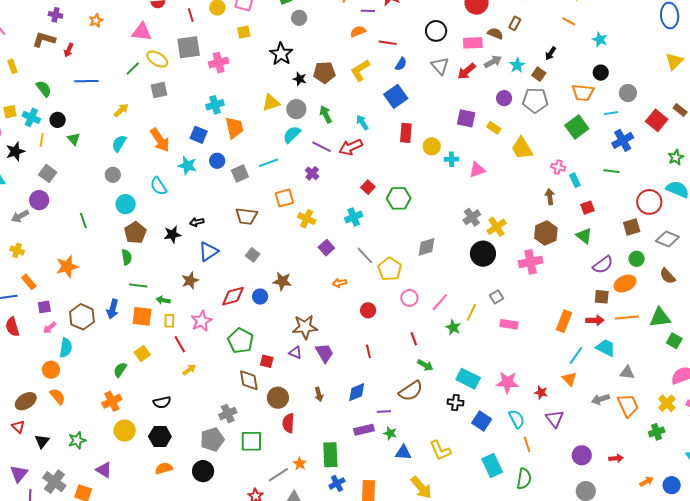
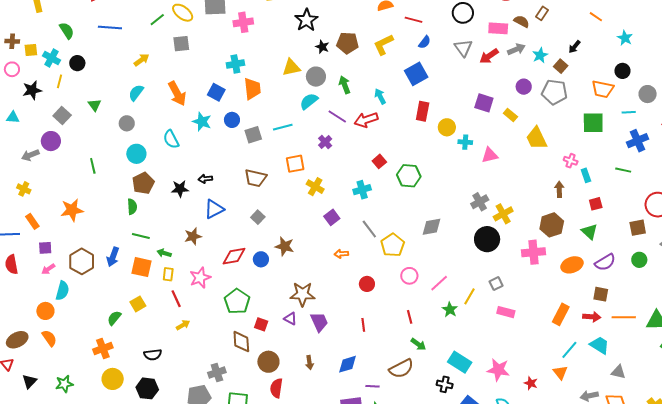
green square: (577, 127) -> (593, 123), turned 30
green triangle: (74, 139) -> (95, 105), moved
orange ellipse: (625, 284) -> (572, 265), moved

